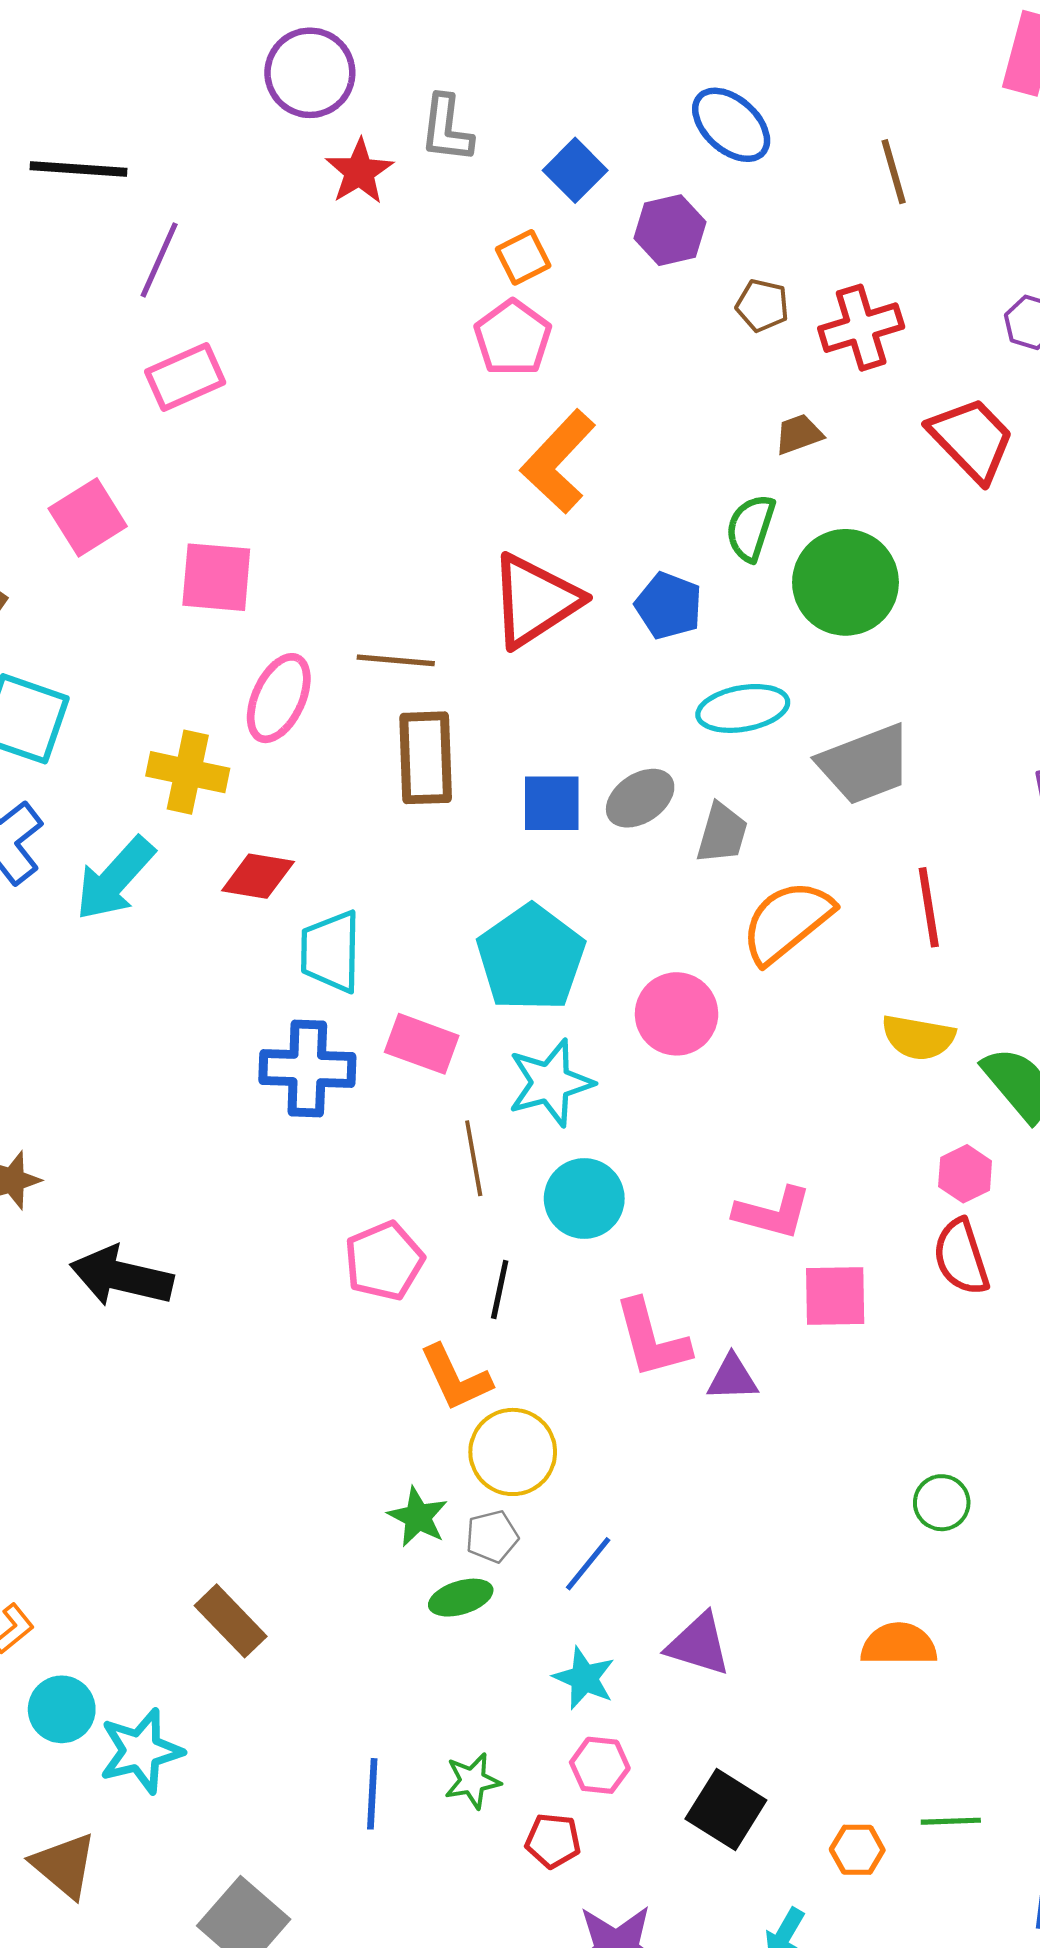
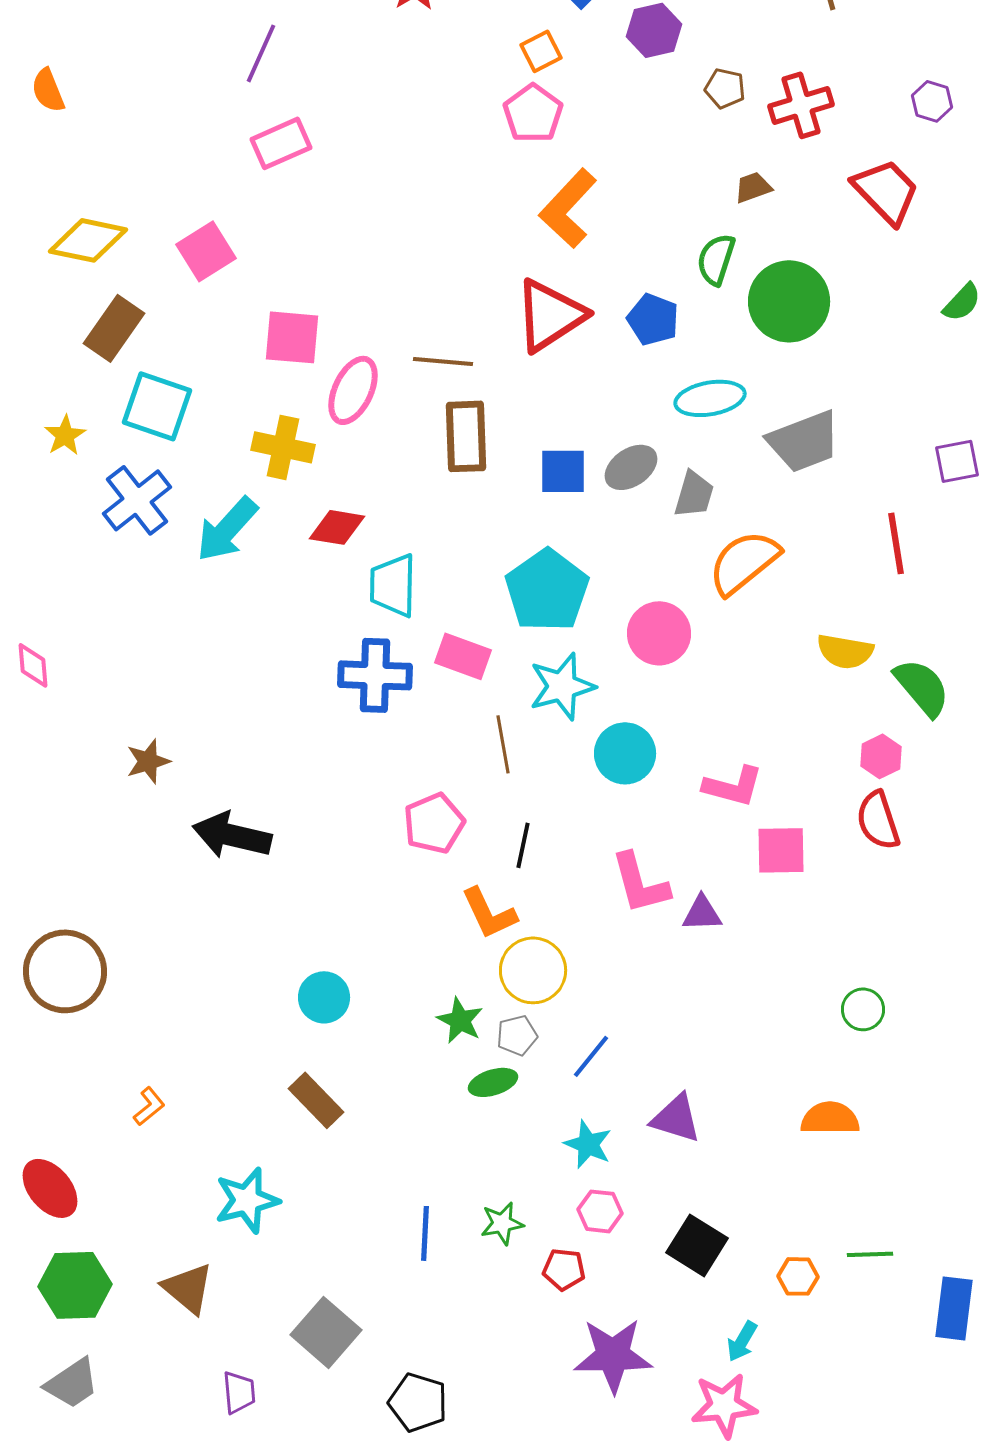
pink square: (216, 577) -> (292, 337), moved
red line: (929, 907) -> (896, 543), moved
cyan circle: (584, 1199) -> (625, 753), moved
cyan circle: (62, 1709) -> (324, 997), moved

